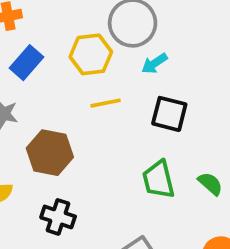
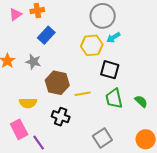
yellow hexagon: (91, 54) -> (92, 45), moved
yellow line: (106, 103) -> (83, 94), moved
black square: (169, 114) -> (110, 70), moved

